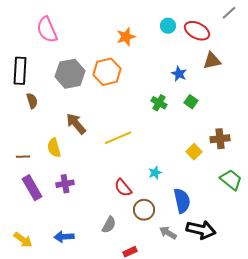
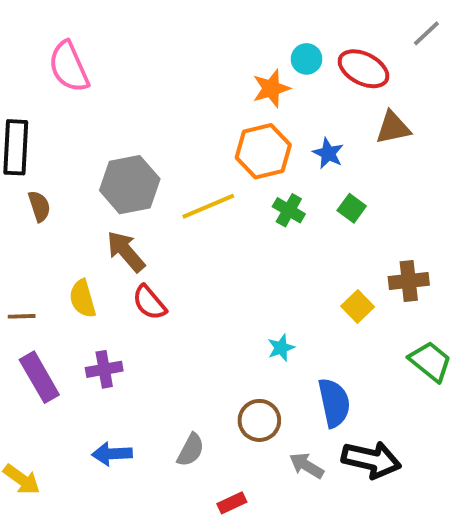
orange star: (126, 37) -> (271, 88), moved
orange hexagon: (107, 72) -> (263, 151), moved
gray hexagon: (70, 74) -> (130, 185), moved
yellow line: (118, 138) -> (208, 206), moved
red semicircle: (123, 188) -> (149, 303), moved
blue arrow: (64, 237) -> (112, 454), moved

